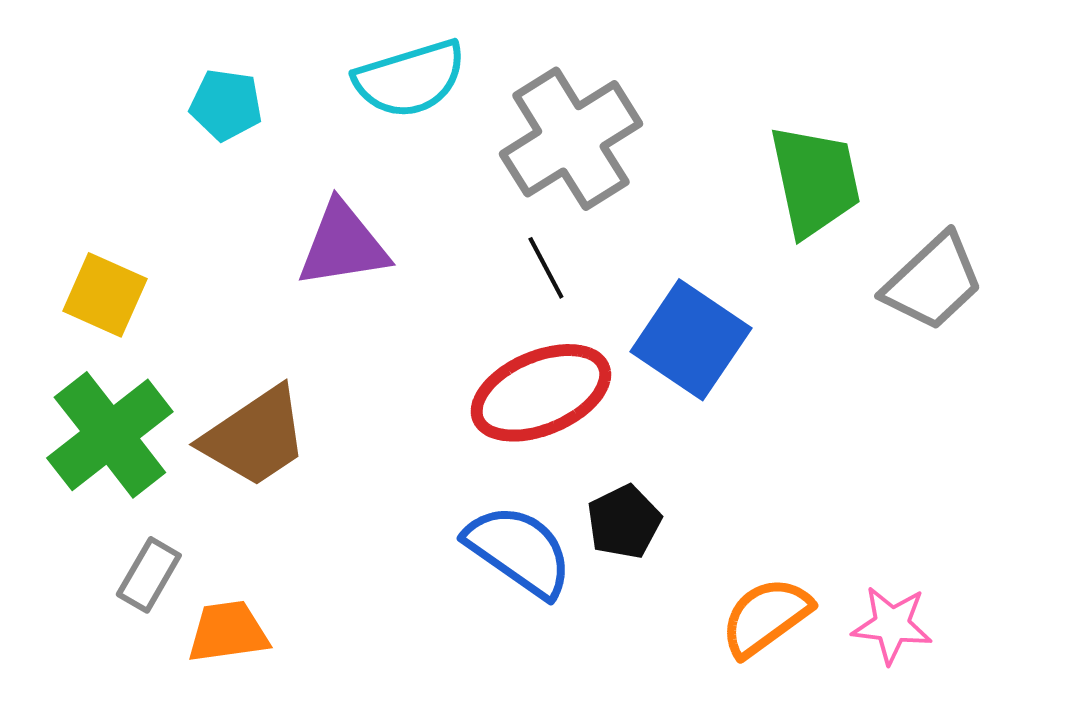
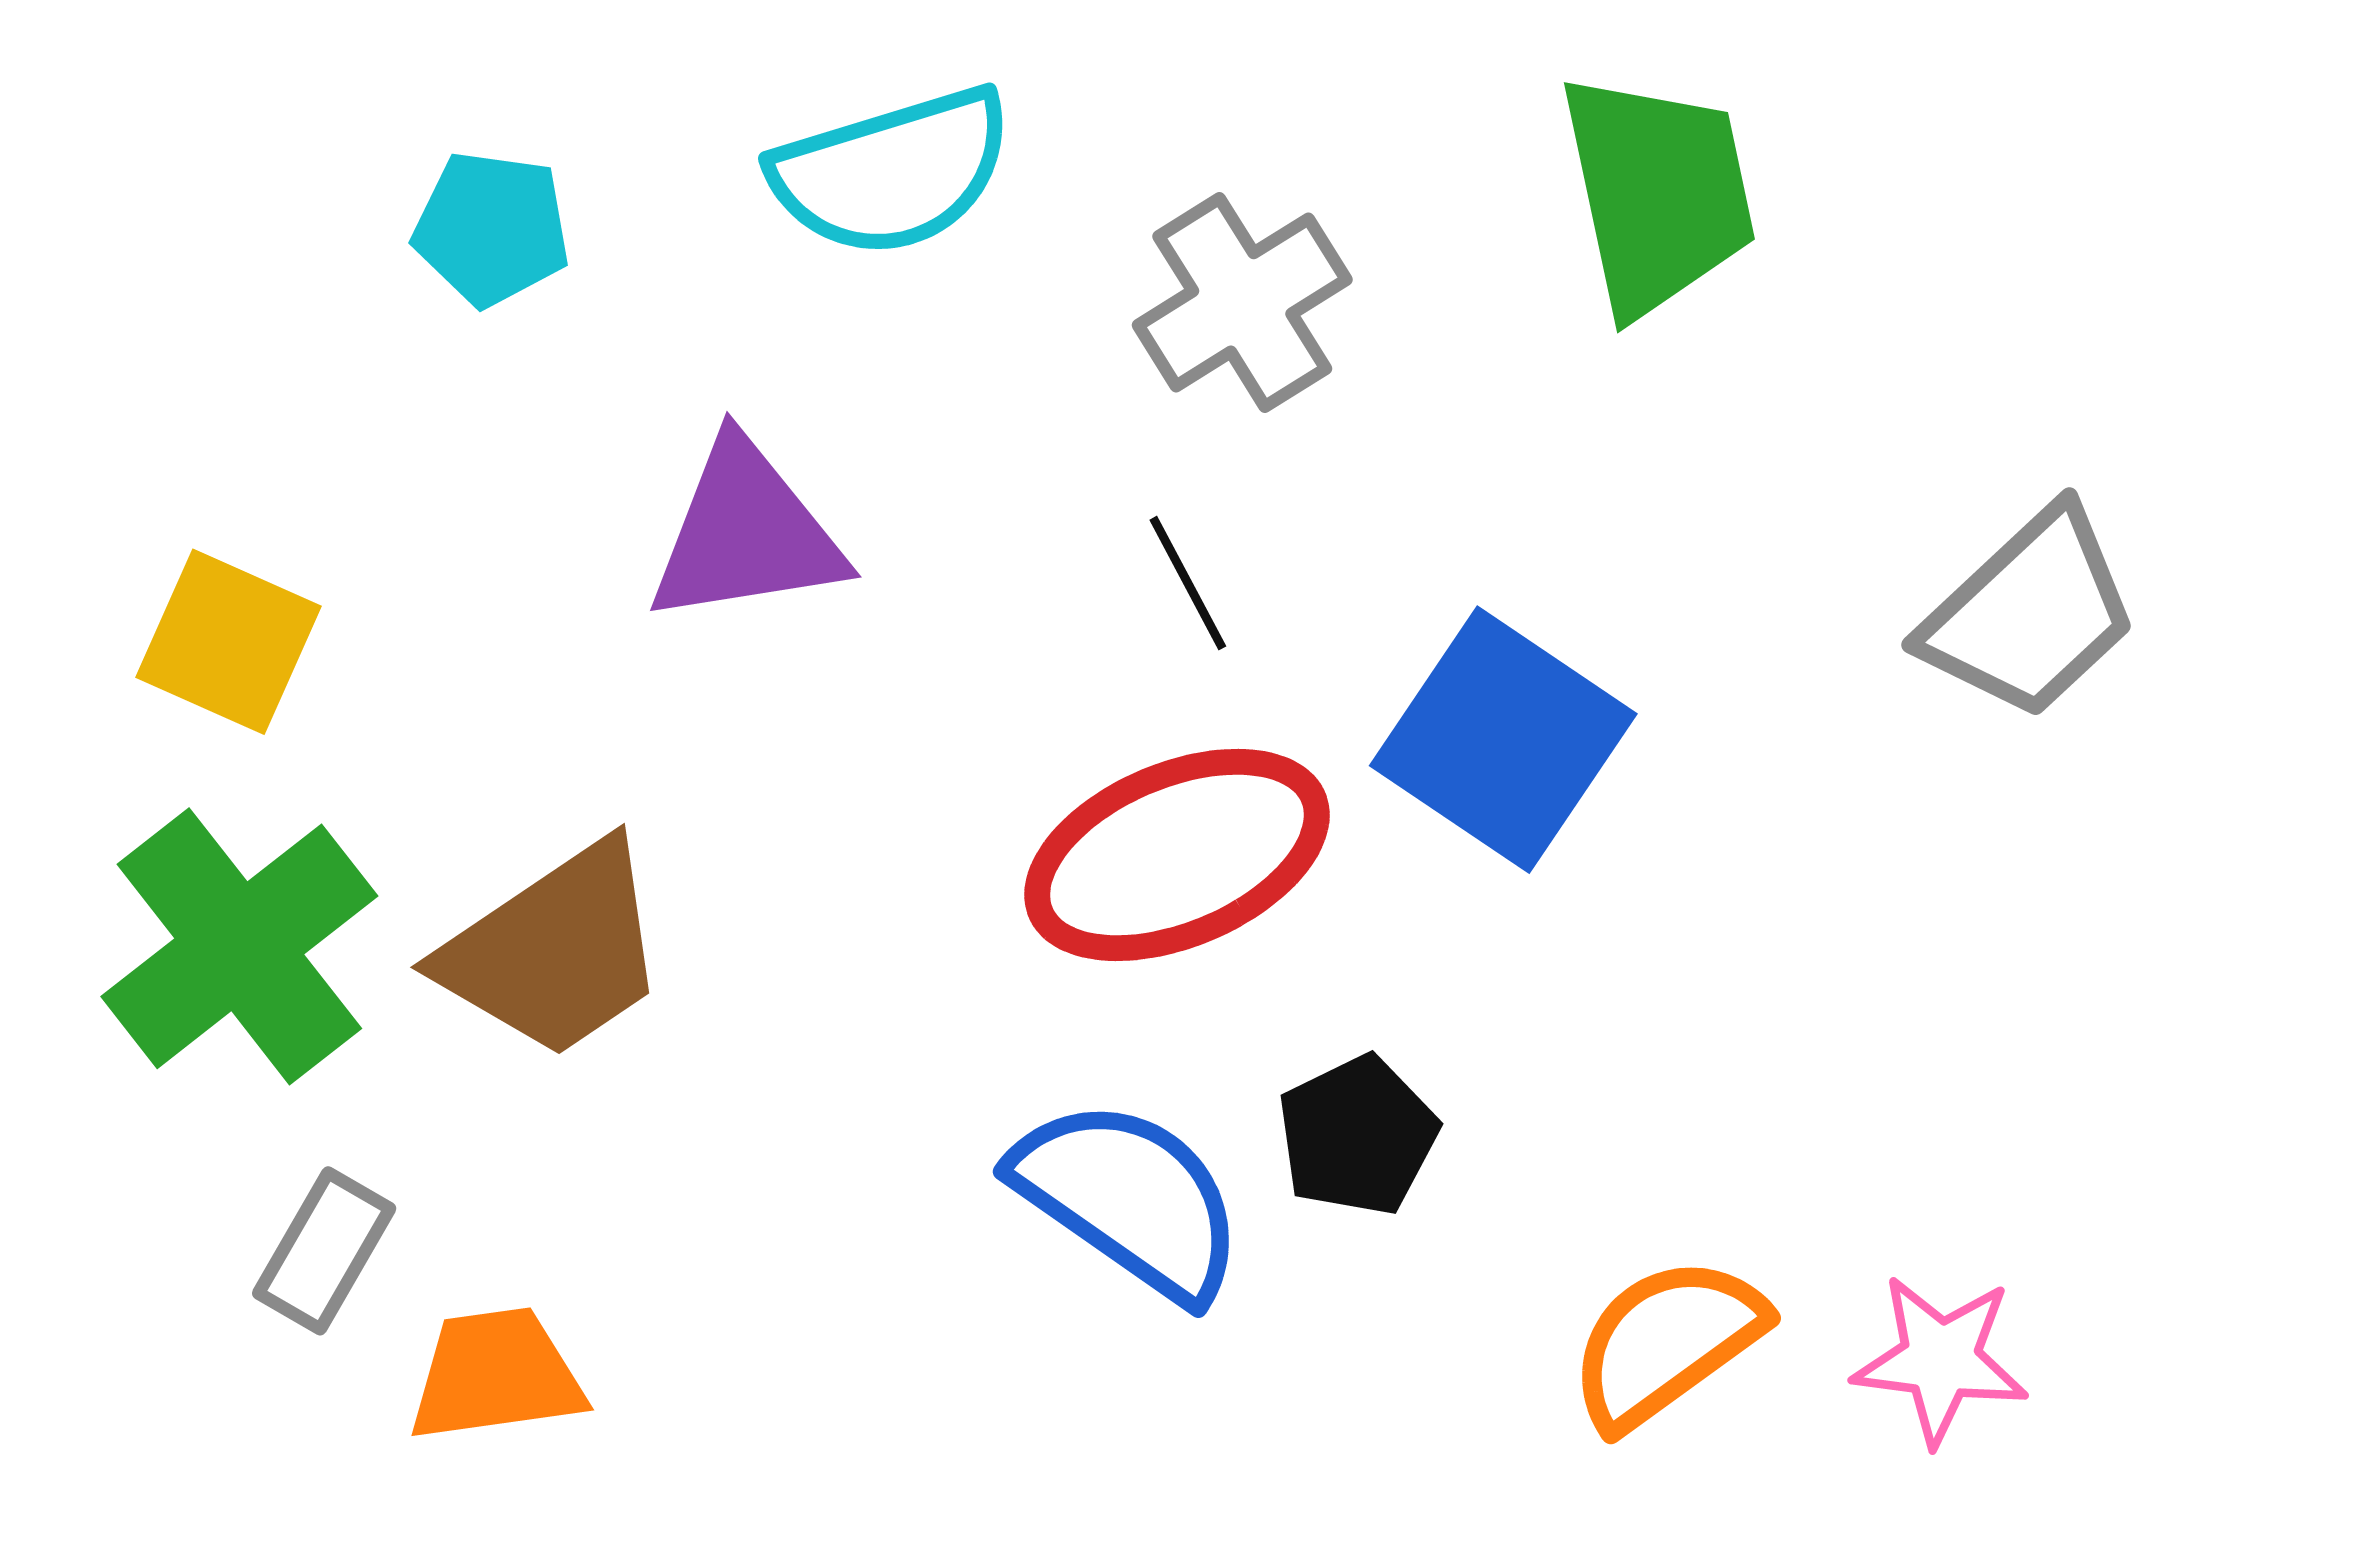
gray cross: (571, 139) -> (1242, 302), size x0.7
green trapezoid: (815, 181) -> (1658, 194), moved

